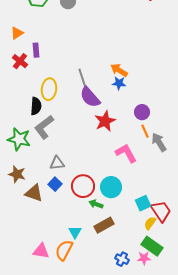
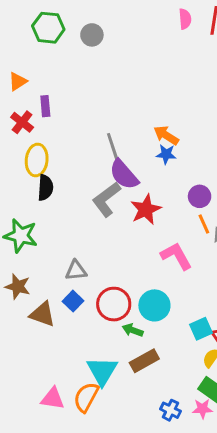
yellow ellipse: (49, 89) -> (37, 160), moved
gray L-shape: (44, 127) -> (106, 199), moved
cyan triangle: (75, 232) -> (102, 371), size x1.6

